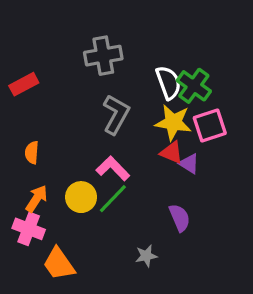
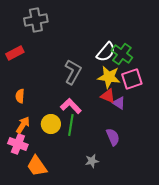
gray cross: (103, 56) -> (36, 20), moved
white semicircle: (168, 83) -> (106, 52), turned 60
green line: (113, 199) -> (71, 125), turned -35

